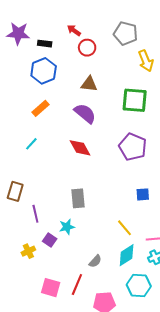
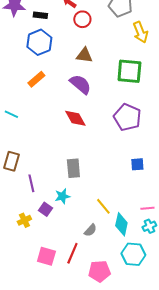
cyan line: (31, 144) -> (11, 114), moved, turned 72
yellow line: (125, 228) -> (103, 206), moved
cyan diamond: (127, 255) -> (121, 224), turned -45

